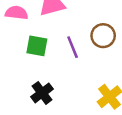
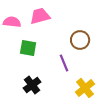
purple line: (73, 47) -> (64, 63), moved

